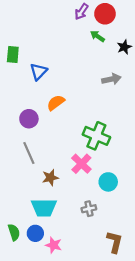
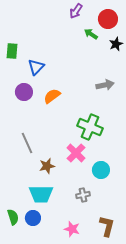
red circle: (105, 14) -> (108, 19), moved
gray arrow: (111, 79) -> (105, 85), moved
purple circle: (29, 119) -> (24, 92), moved
pink star: (54, 245) -> (72, 229), moved

